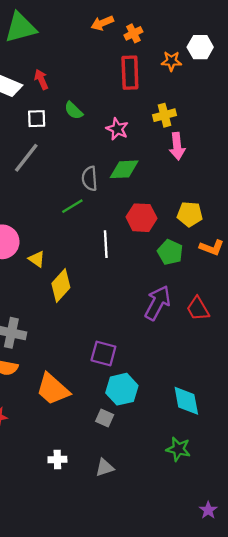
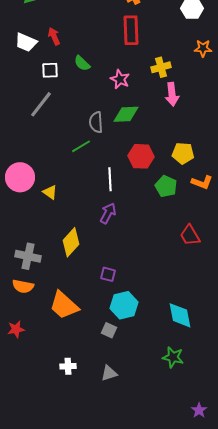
orange star: (171, 61) -> (203, 48), moved
yellow diamond: (61, 286) -> (71, 242), moved
purple arrow: (158, 303) -> (108, 213), moved, size x0.7
purple square: (103, 354) -> (108, 274), size x0.7

